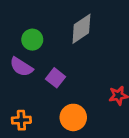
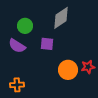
purple square: (55, 78) -> (47, 44), moved, turned -32
orange circle: (73, 117) -> (68, 70), moved

